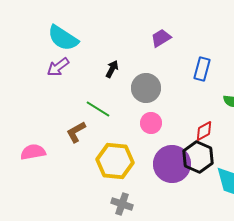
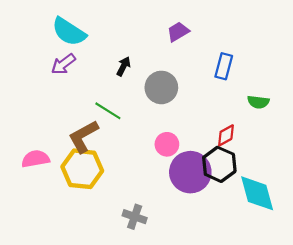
pink circle: (151, 123) -> (167, 144), moved
brown L-shape: (76, 132) -> (83, 136), size x1.4
yellow hexagon: (115, 161) -> (82, 169), moved

